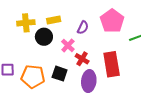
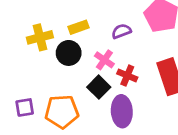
purple semicircle: (83, 28) -> (121, 31), turned -128
black square: (60, 74) -> (99, 87), moved, turned 35
purple ellipse: (89, 81) -> (122, 111), moved

